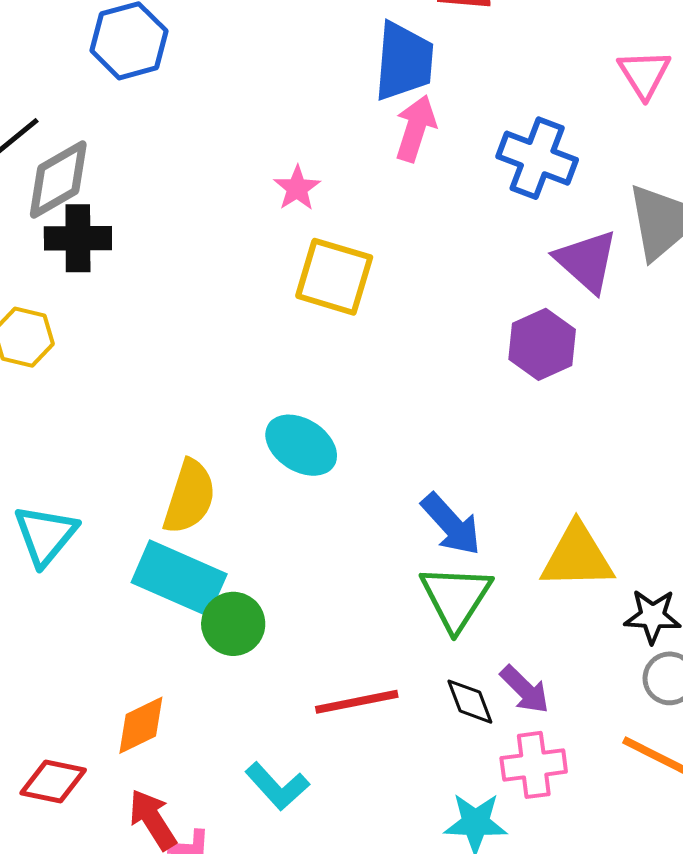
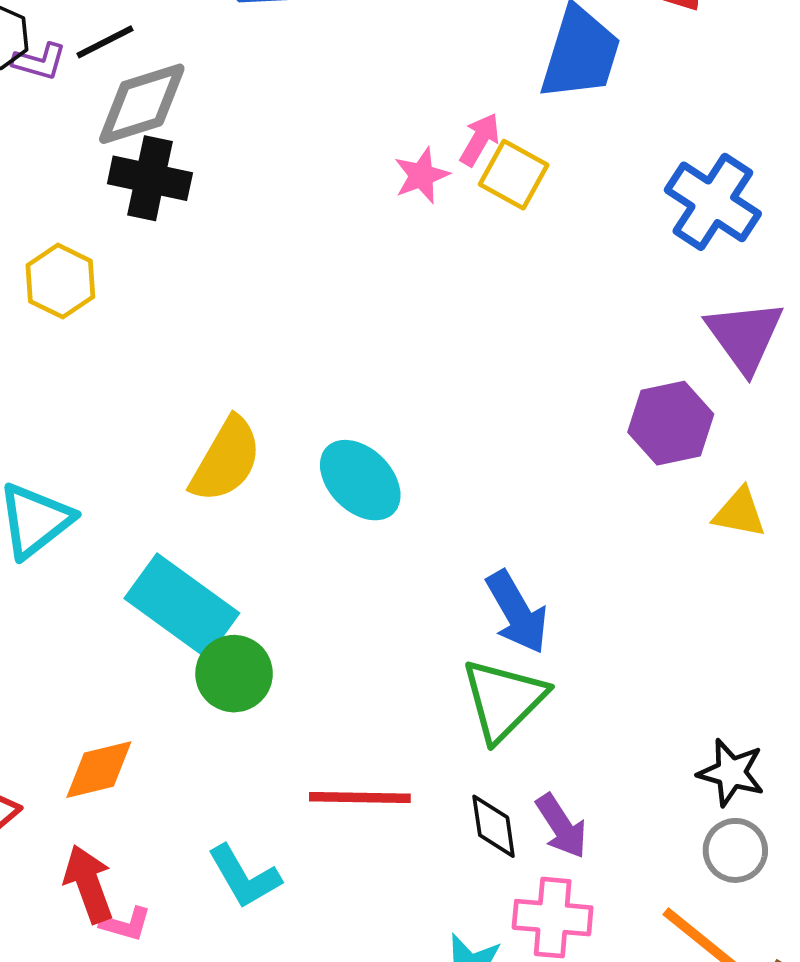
pink arrow: (416, 128) -> (480, 140), moved, size x0.7
yellow square: (334, 277) -> (514, 175), moved, size x0.7
yellow semicircle: (189, 497) -> (226, 460), moved
yellow triangle: (577, 557) -> (740, 513), moved, size x0.6

